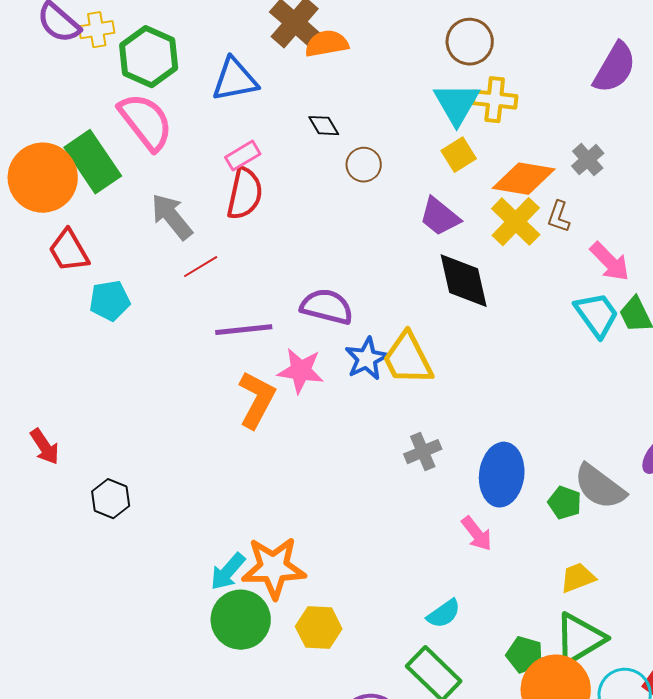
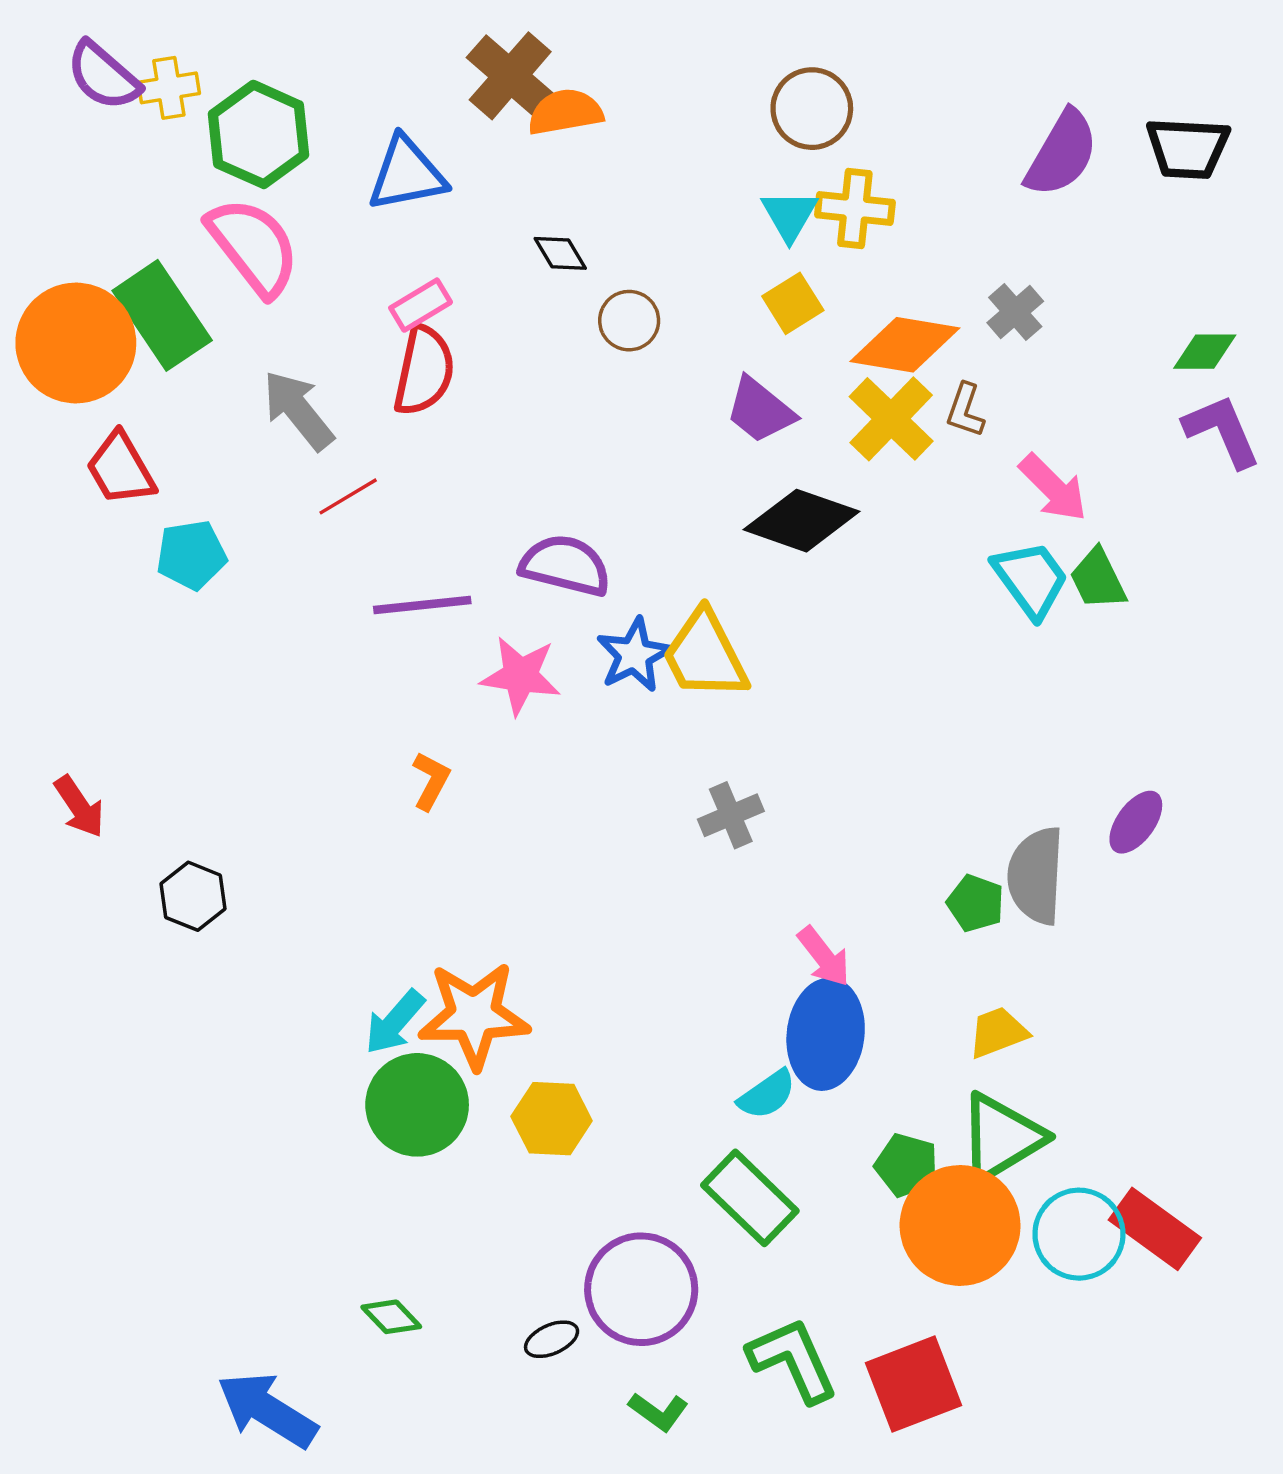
cyan triangle: (457, 104) -> (789, 215), size x0.7
black diamond: (464, 281) -> (801, 521), turned -58
orange L-shape: (257, 400) -> (431, 781), moved, size x0.6
blue ellipse: (502, 475) -> (826, 1034), moved
gray semicircle: (600, 487) -> (1036, 876), turned 56

